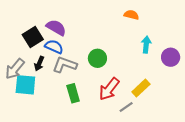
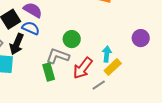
cyan arrow: (146, 45) -> (107, 54), moved
black arrow: (39, 64) -> (17, 44), size x1.5
gray L-shape: (65, 65) -> (58, 56), moved

